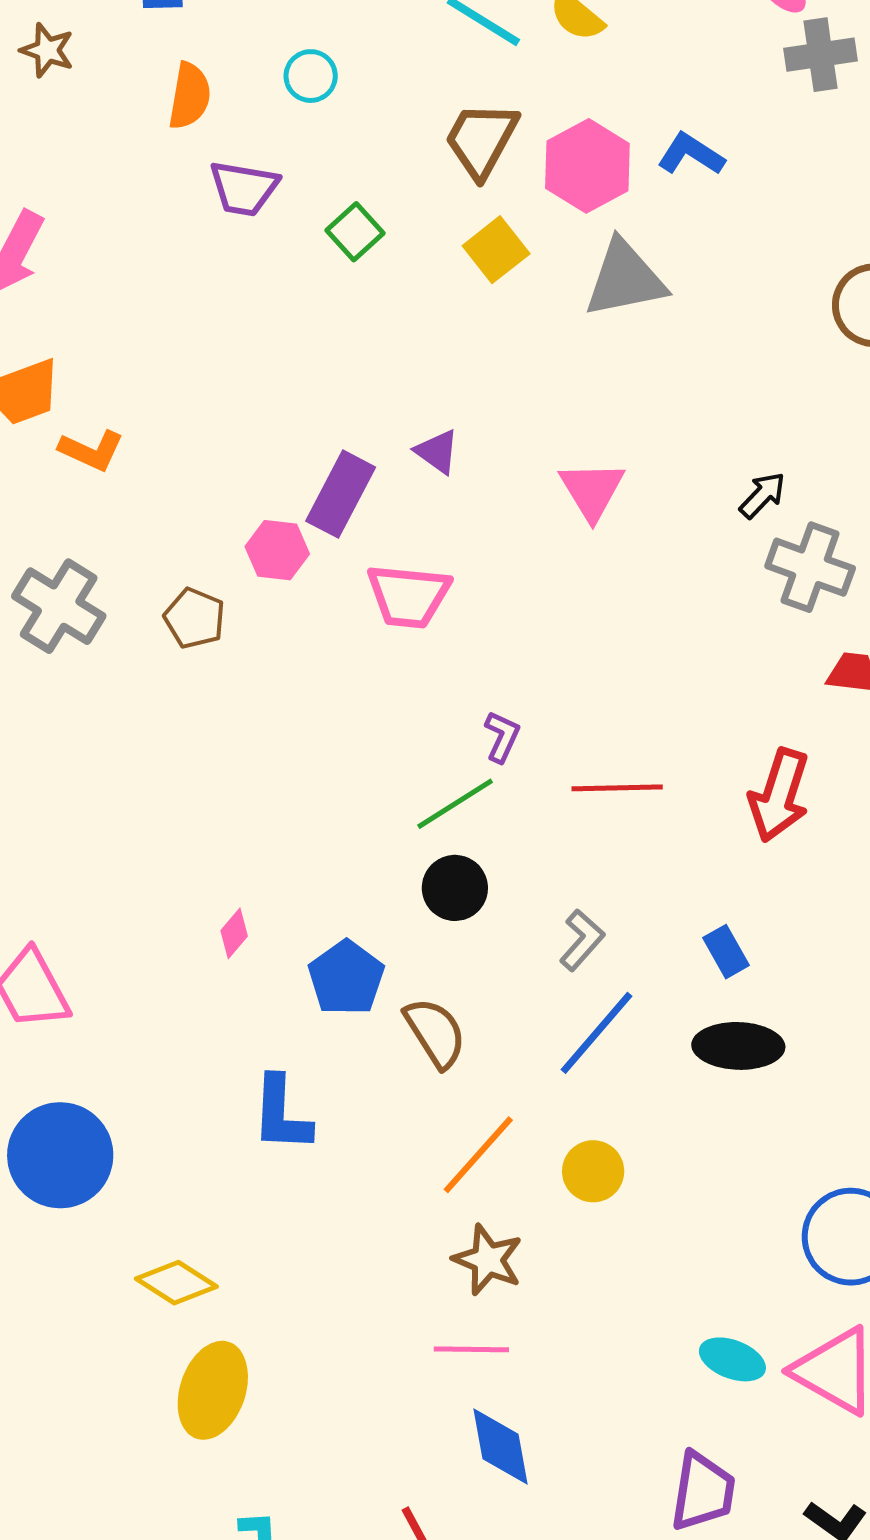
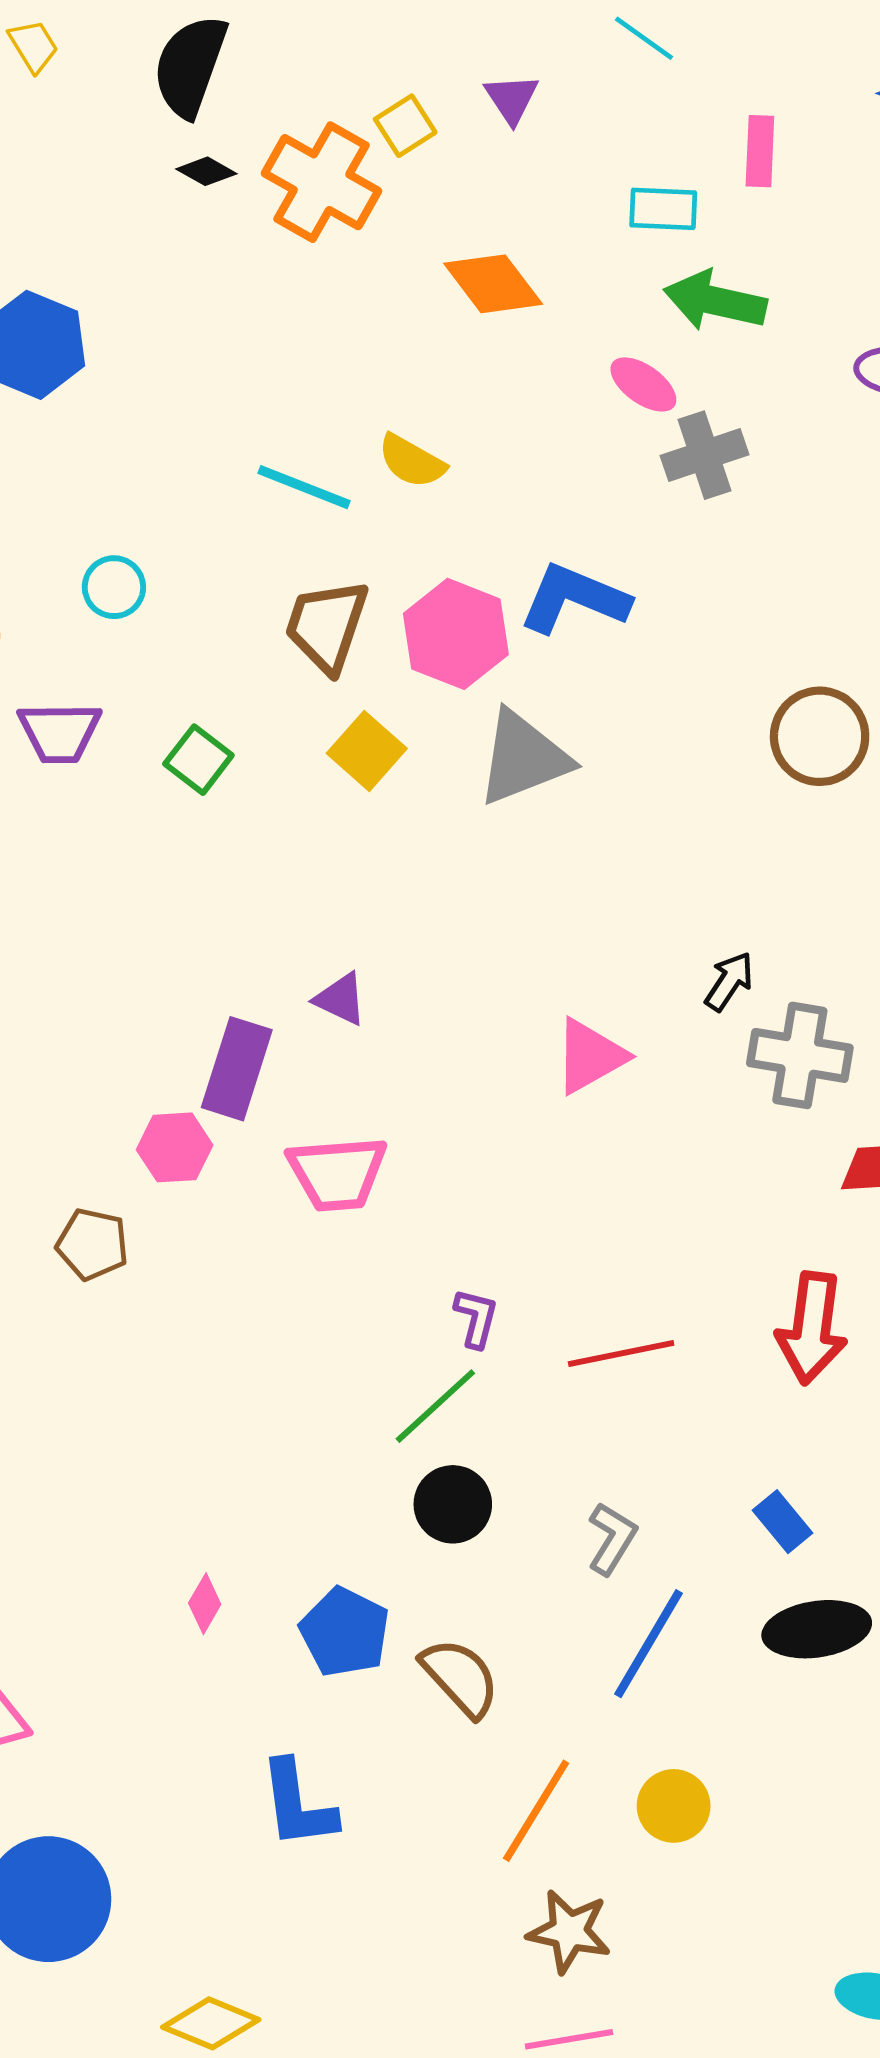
blue L-shape: (691, 154) -> (574, 599), size x1.4
pink triangle: (592, 490) -> (590, 1056), moved, turned 42

